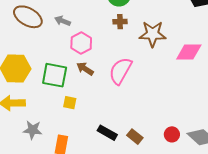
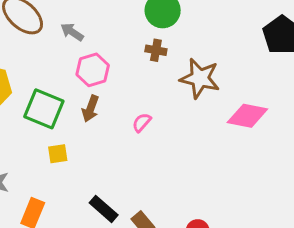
brown arrow: (85, 69) -> (90, 109), turned -114
pink semicircle: (120, 71) -> (142, 122), size x0.5
yellow square: (70, 103) -> (58, 154), turned -32

